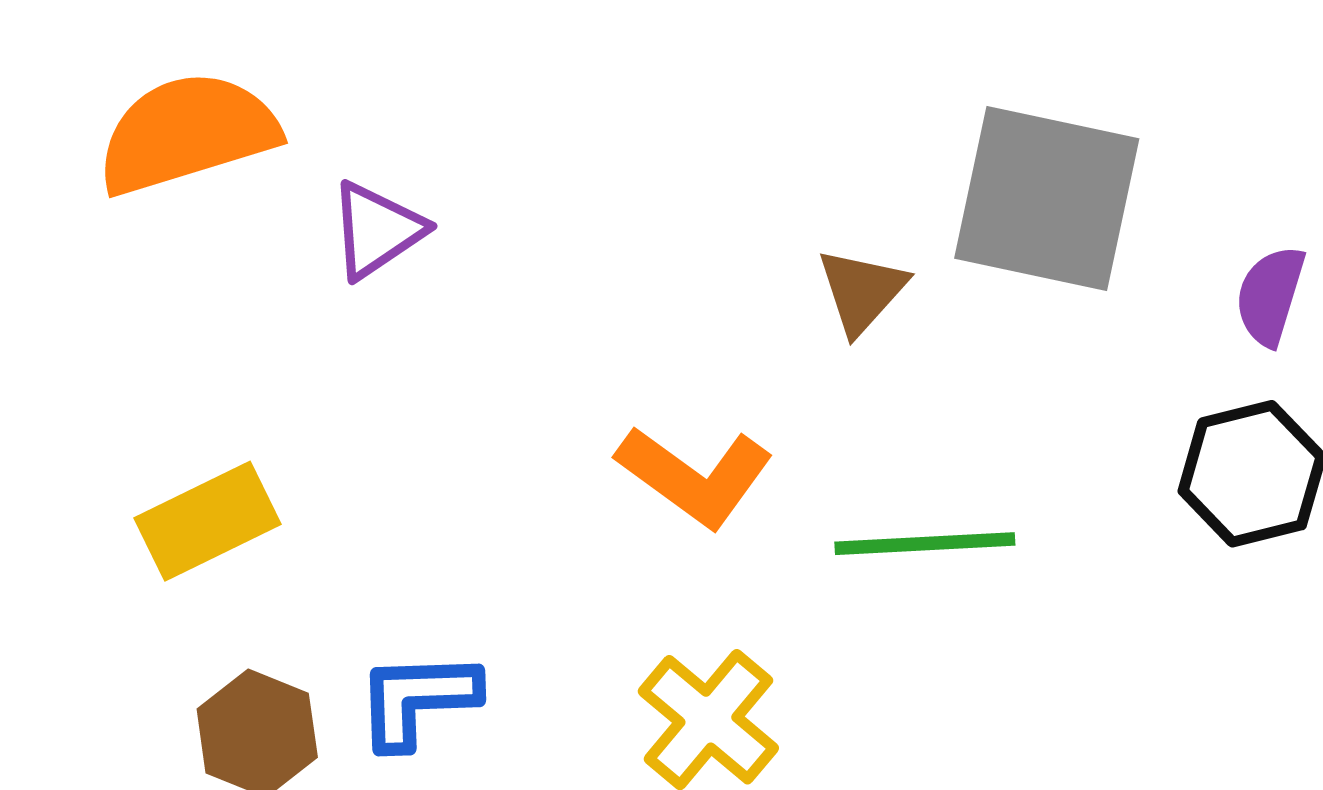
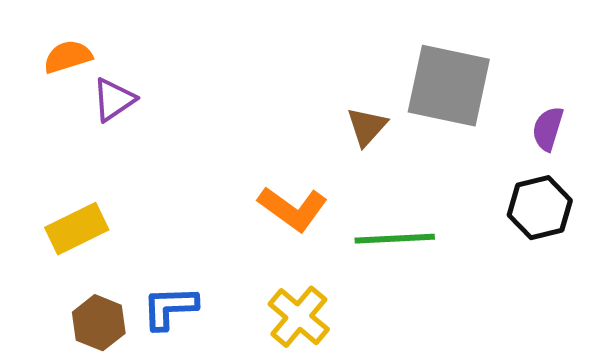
orange semicircle: (187, 133) -> (68, 57), size x0.6
purple triangle: (377, 230) -> (114, 100), moved

